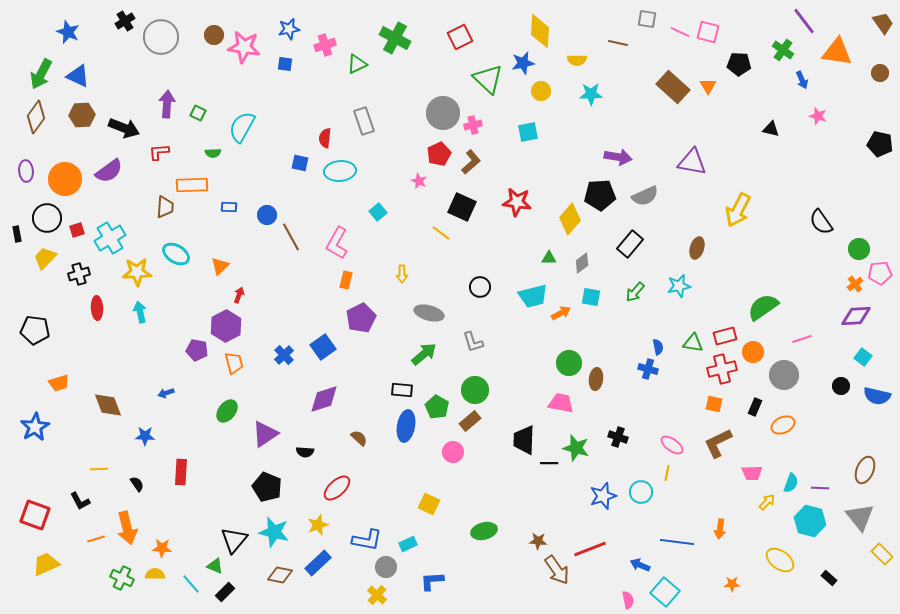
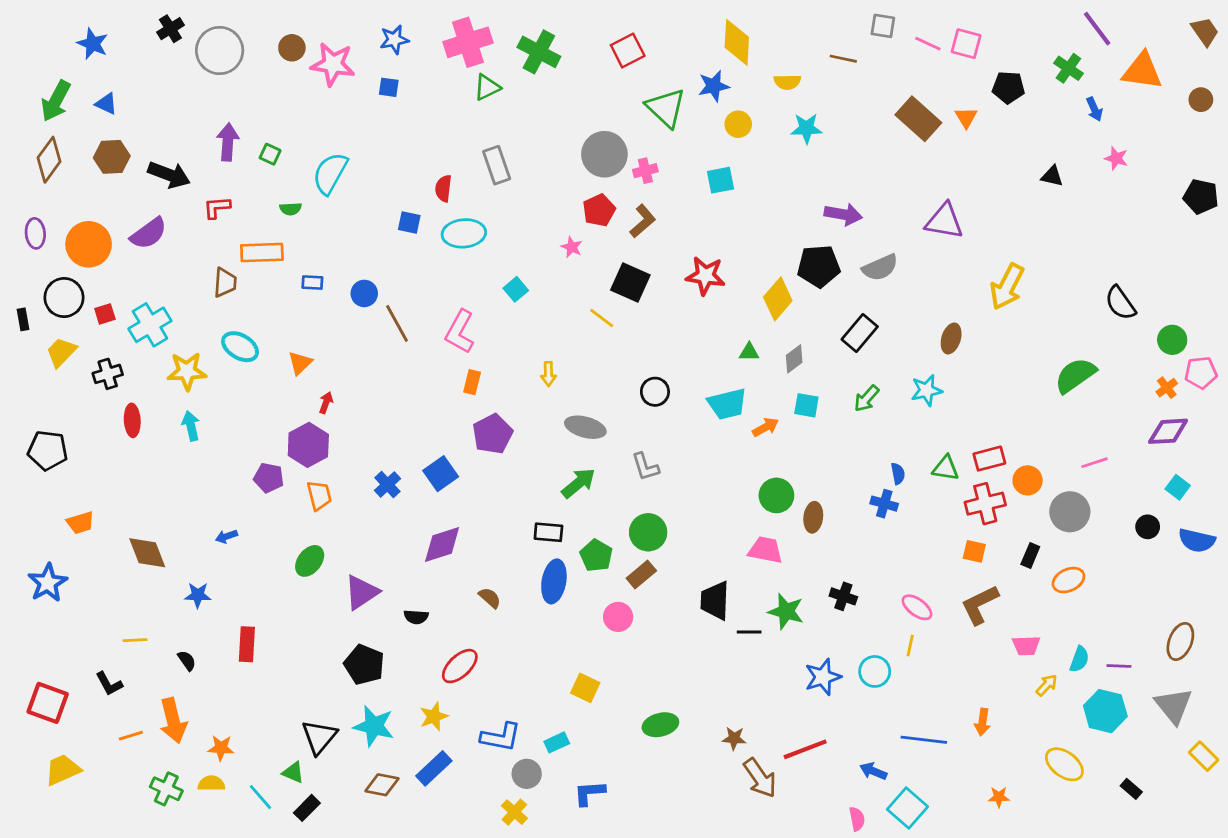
pink cross: (325, 45) -> (468, 42), moved, size x1.6
blue triangle: (78, 76) -> (106, 104), size x0.7
green semicircle: (763, 307) -> (1075, 375), moved

